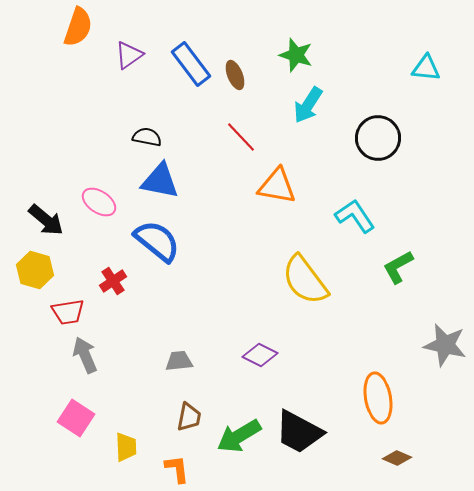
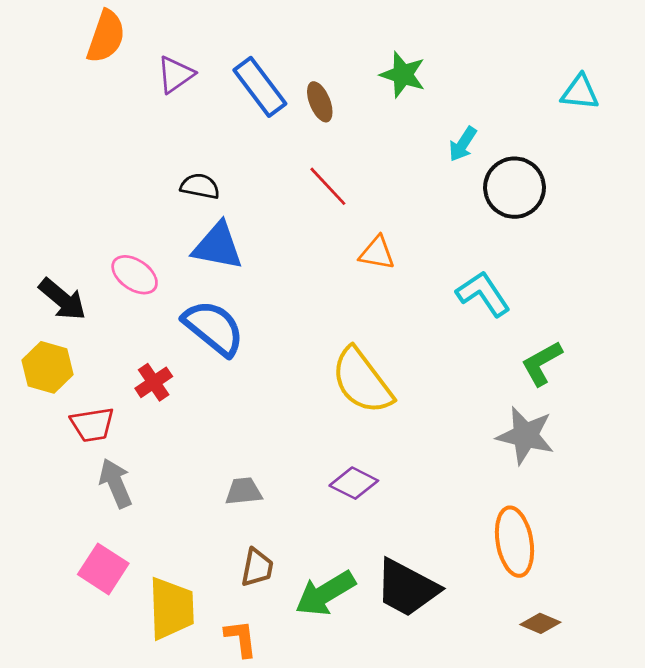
cyan arrow: (308, 105) -> (463, 144), moved, size x0.7
orange triangle: (277, 186) -> (377, 253), size x0.7
yellow semicircle: (305, 280) -> (362, 381), moved
gray star: (445, 345) -> (525, 435), moved
yellow trapezoid: (126, 447) -> (171, 608), size x1.6

